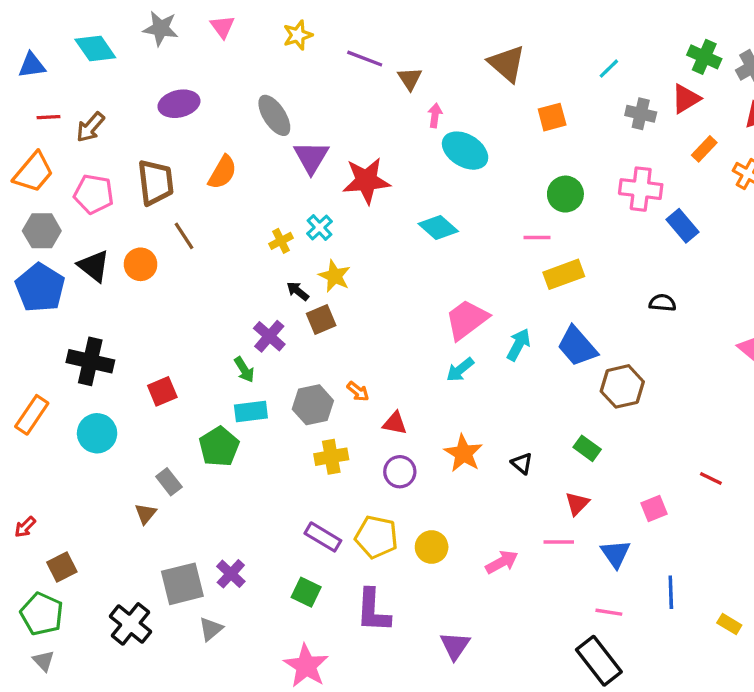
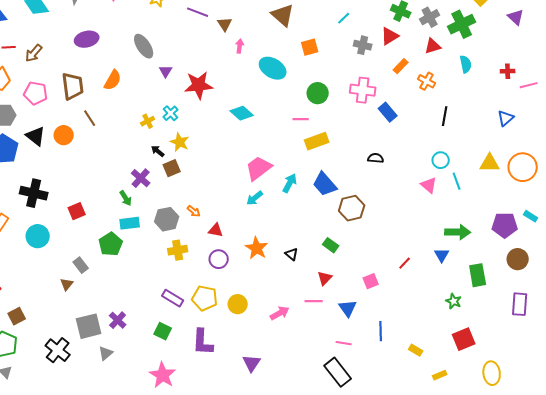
cyan ellipse: (465, 151) -> (273, 68), moved
purple triangle: (311, 157) -> (166, 71), size x0.6
red line: (711, 478) -> (405, 263), turned -72

